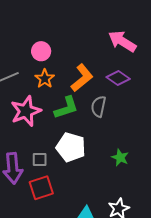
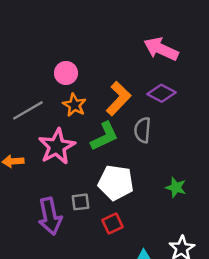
red square: (41, 188) -> (113, 223), moved, size x0.7

